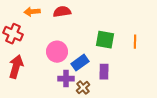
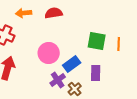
orange line: (135, 42) -> (119, 44), moved
purple cross: (66, 79) -> (58, 80), turned -35

